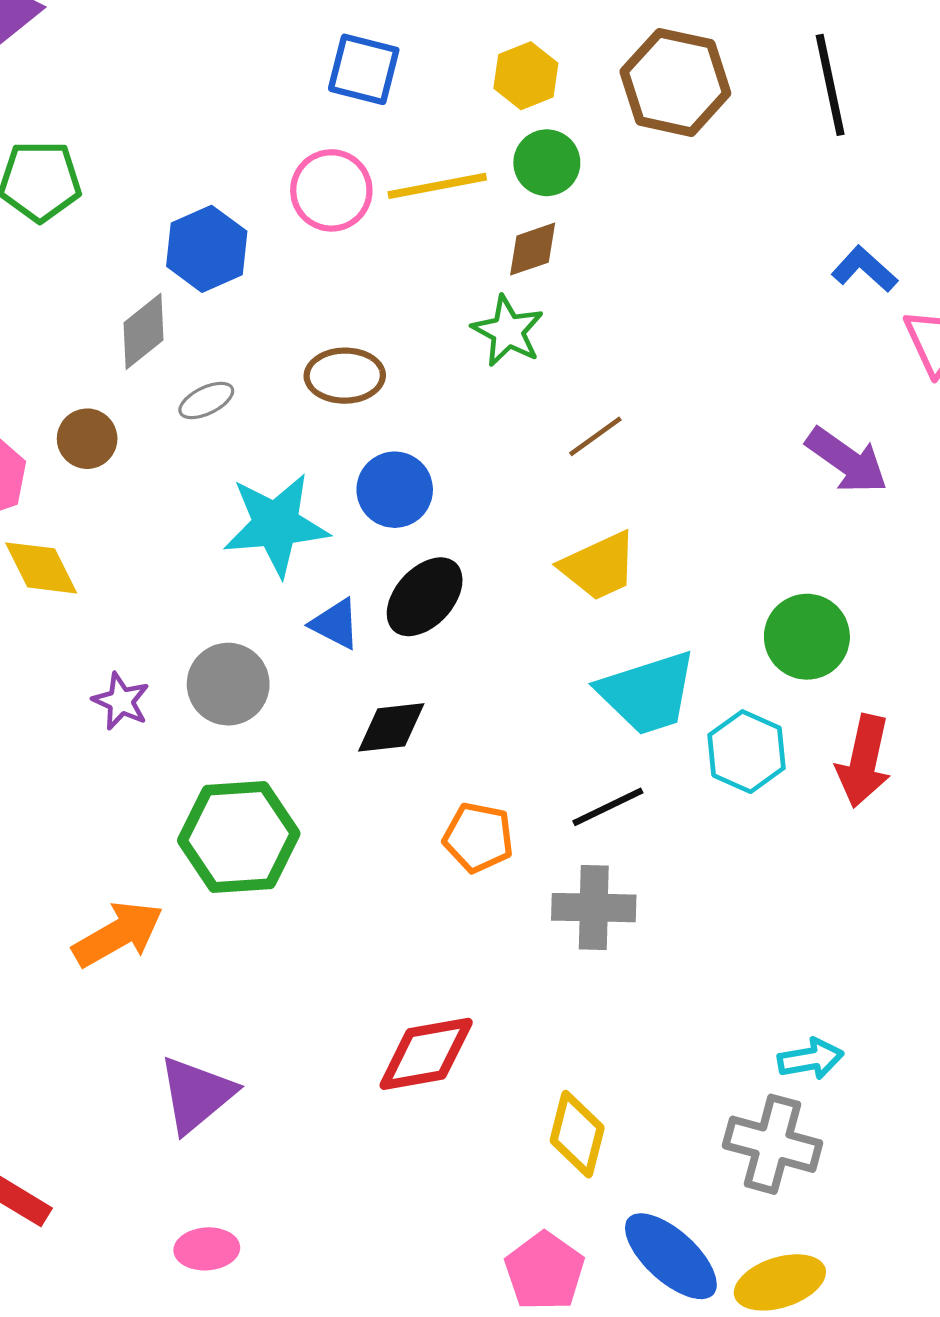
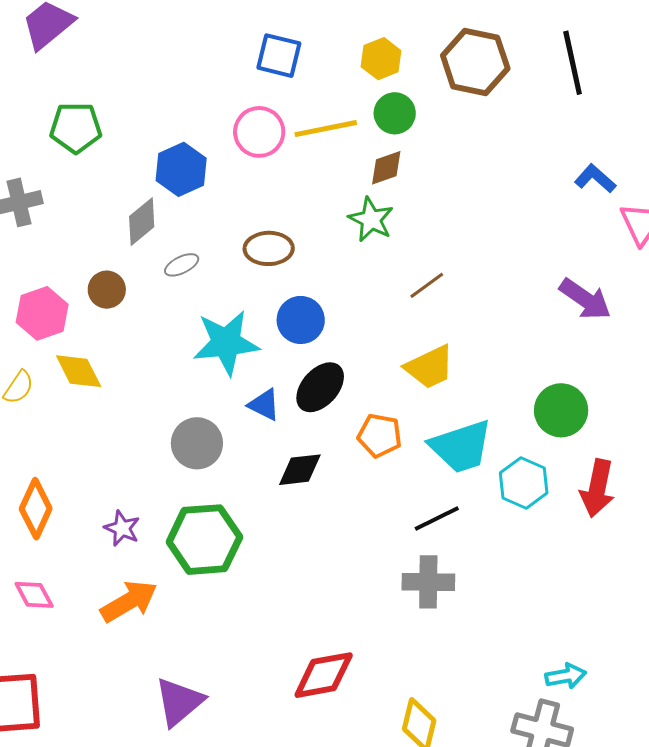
purple star: (121, 701) -> (122, 528), moved
orange pentagon: (478, 837) -> (380, 435), moved

